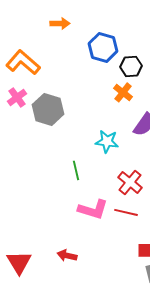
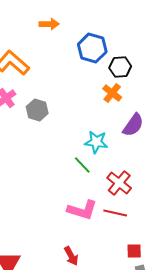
gray hexagon: (48, 109) -> (37, 110), size x0.7
green line: (76, 170) -> (82, 165), moved, turned -30
red arrow: (67, 255) -> (71, 256), moved, turned -132

